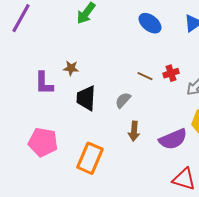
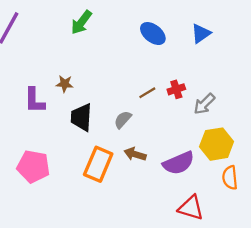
brown line: (145, 76) -> (147, 93), turned -56
brown arrow: (134, 131) -> (135, 154), turned 102
orange rectangle: (90, 158) -> (98, 164), moved

